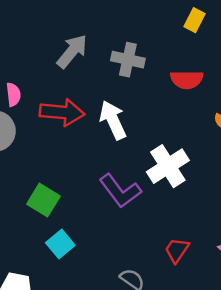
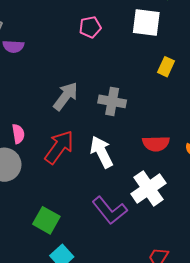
red semicircle: (187, 80) -> (156, 144), moved
red arrow: (62, 112) -> (59, 147), turned -57

